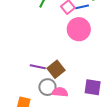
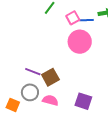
gray circle: (47, 87) -> (30, 92), moved

